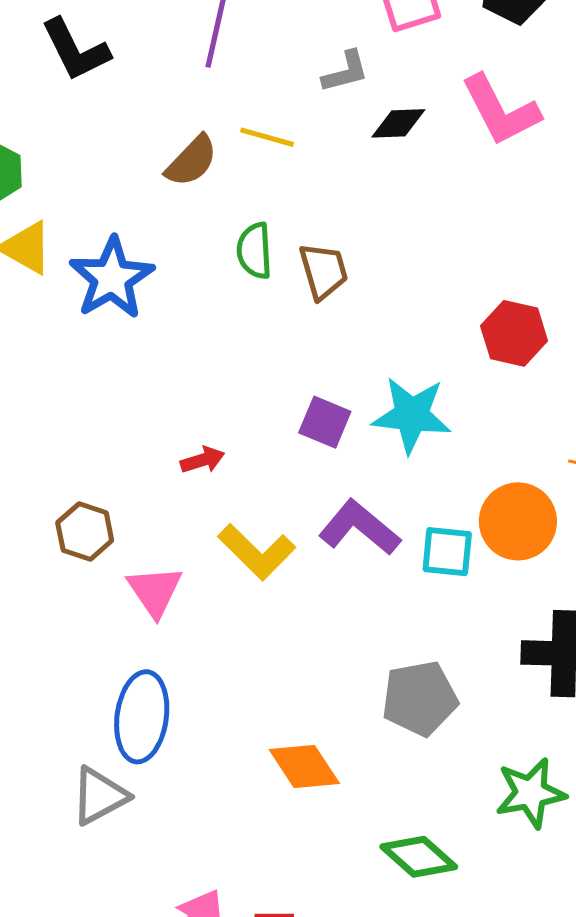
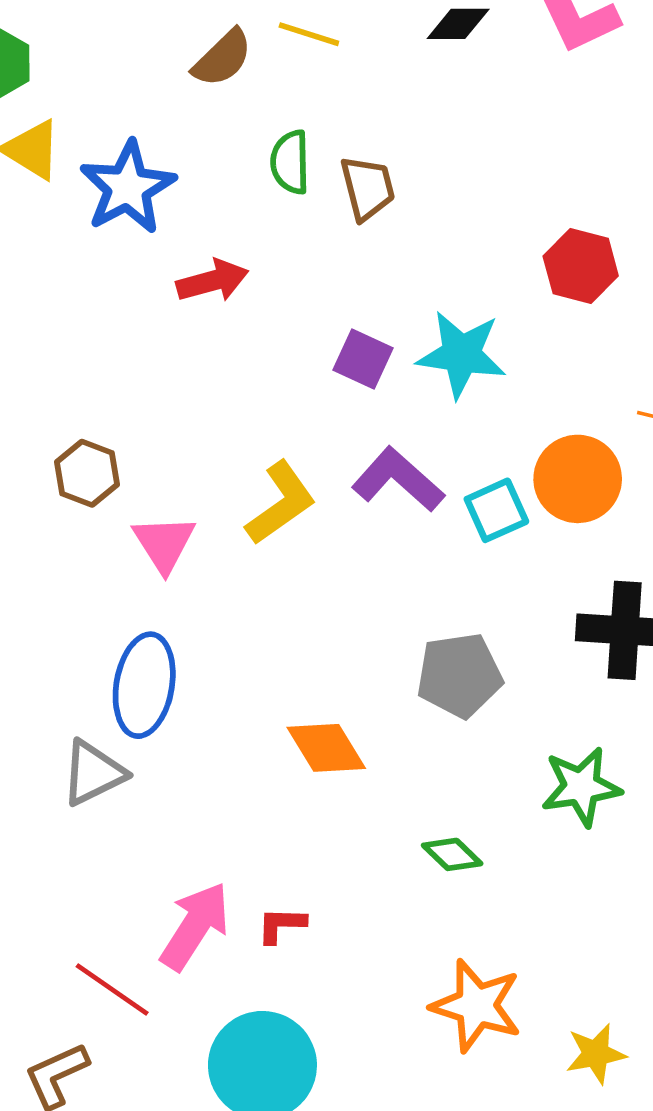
red arrow: (203, 460) -> (212, 281), moved, size x1.4
yellow L-shape: (257, 552) -> (281, 503), turned -82
cyan square: (447, 552) -> (496, 510), turned -32
green diamond: (419, 857) -> (452, 854), size x0.7

